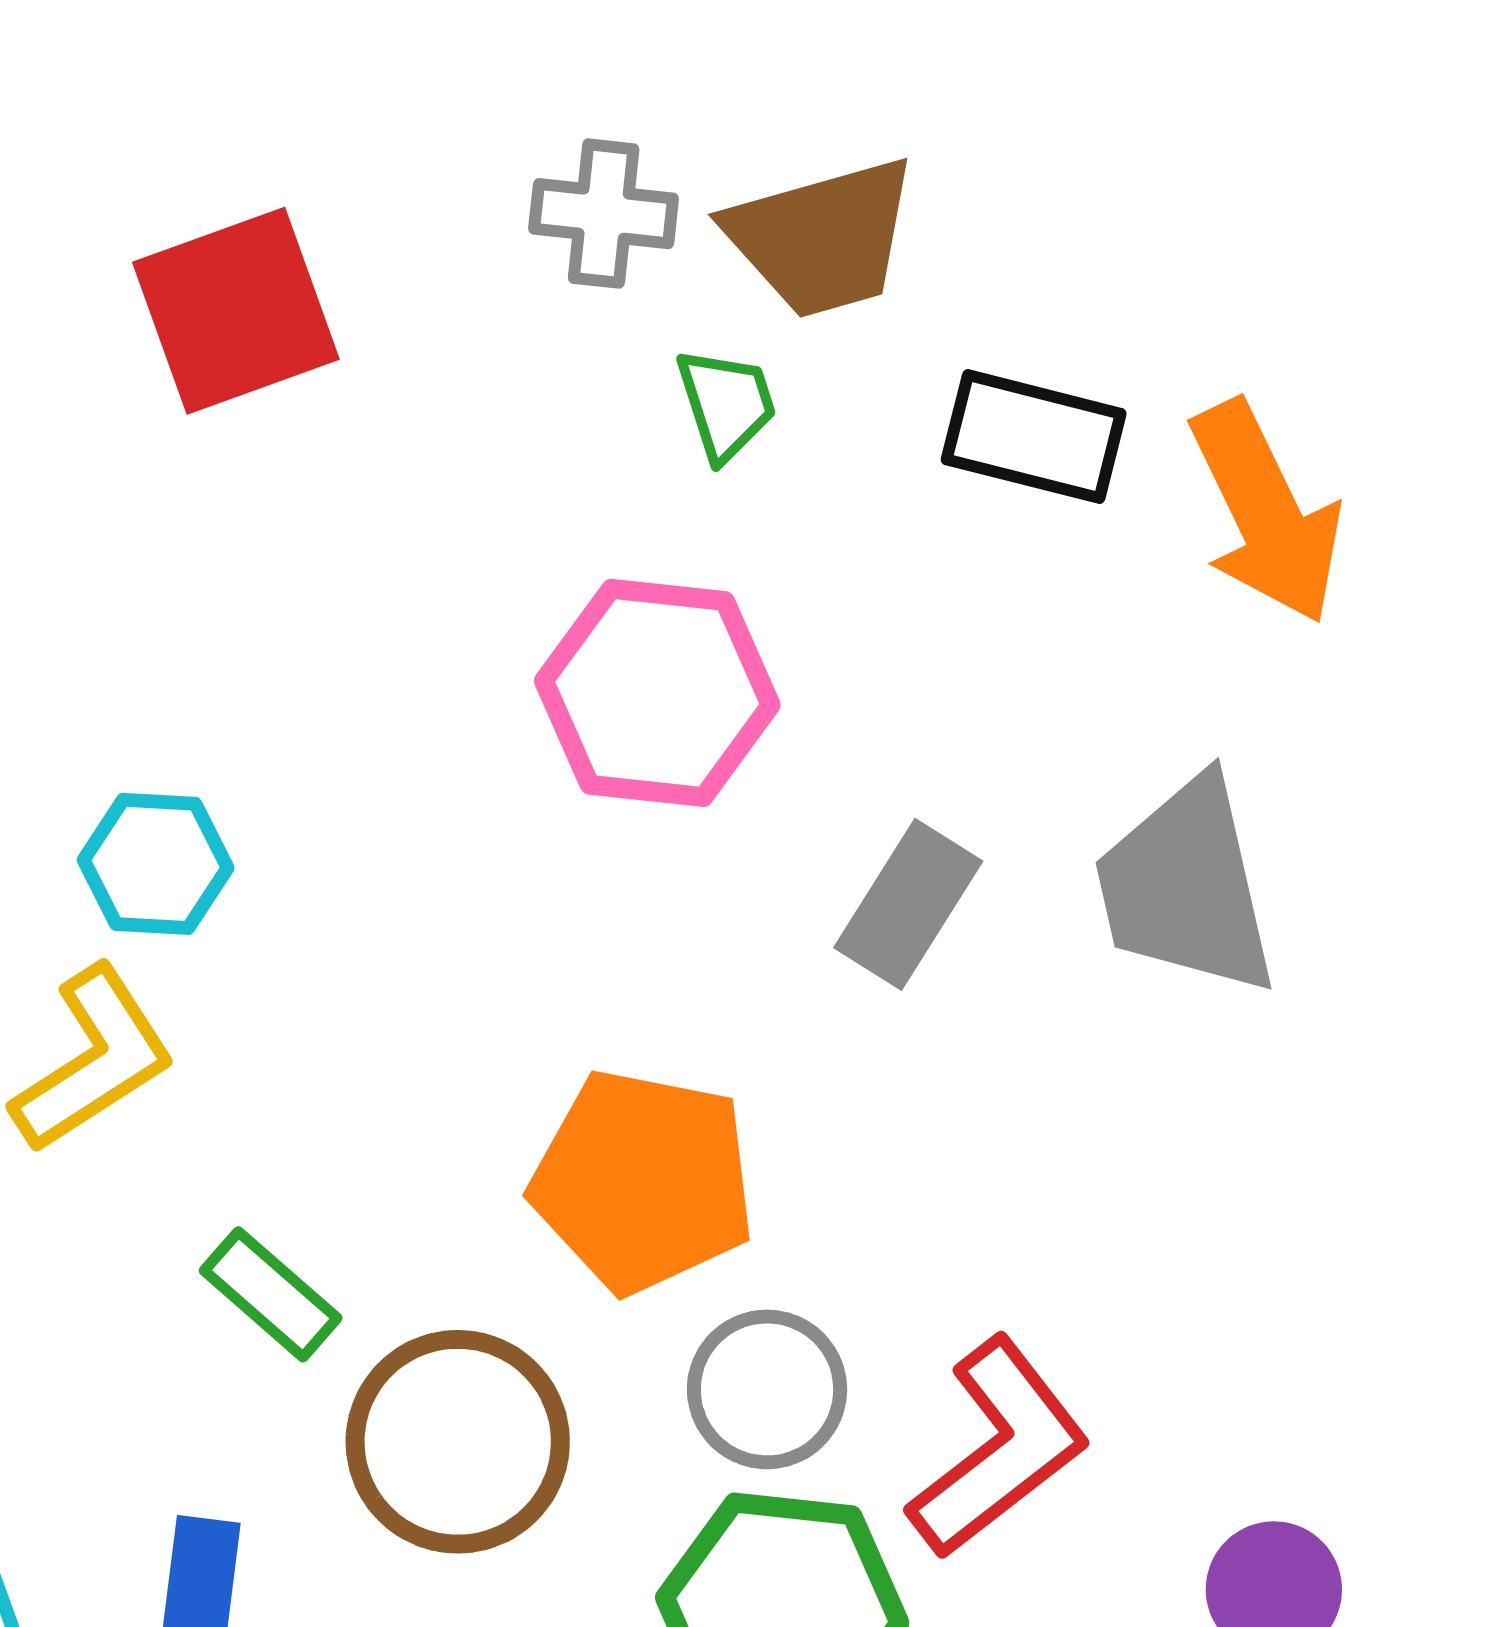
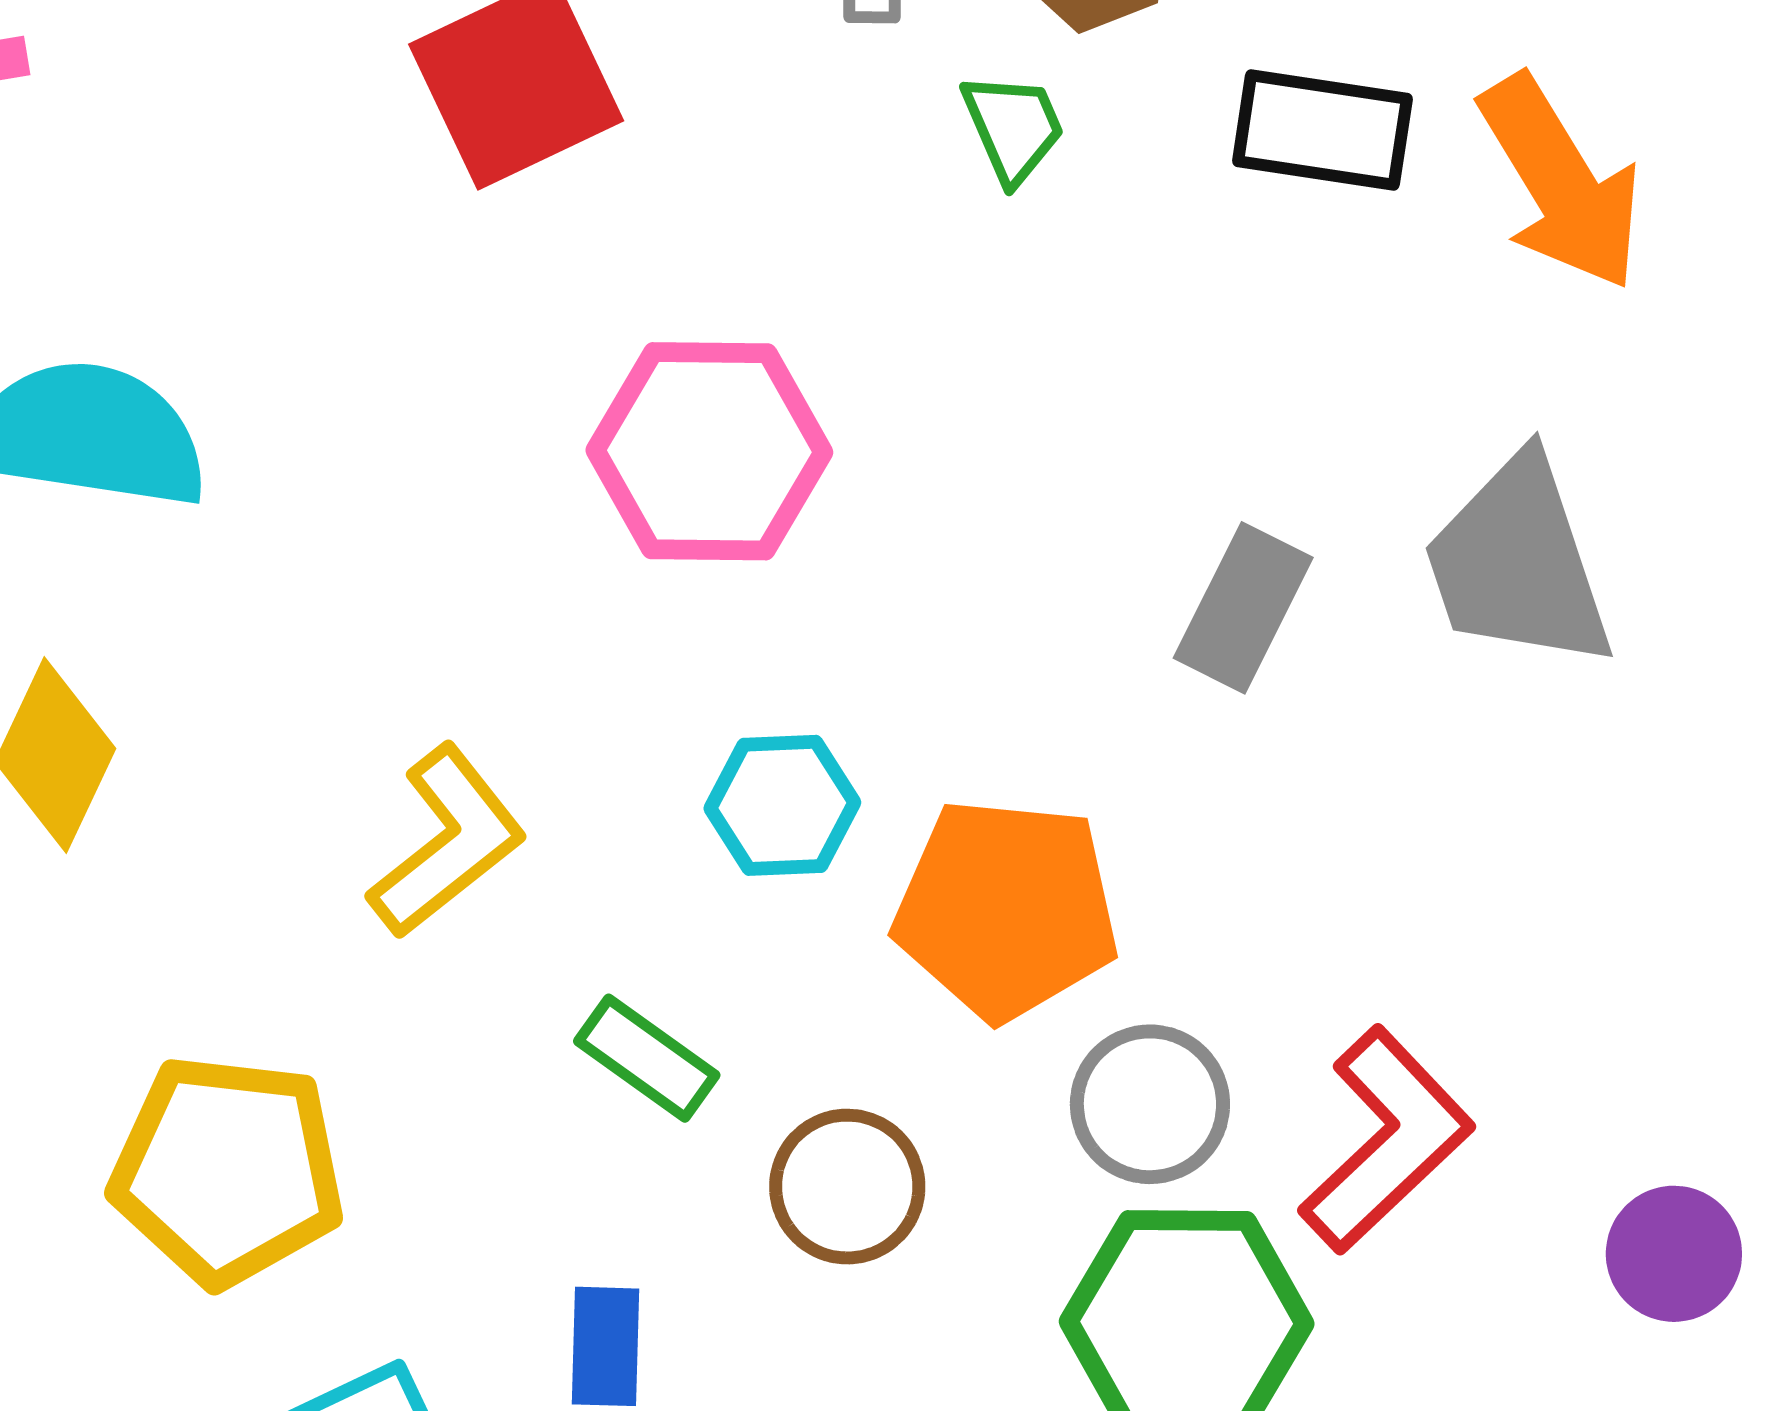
pink hexagon: (657, 693) -> (709, 451), moved
cyan hexagon: (156, 864) -> (782, 805), moved
brown circle: (458, 1442) -> (847, 1187), size x0.7

